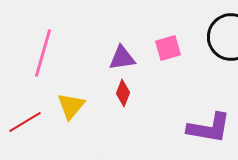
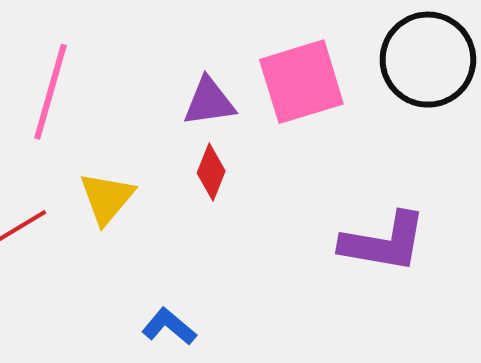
pink square: (168, 48) -> (301, 82), size x1.6

